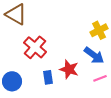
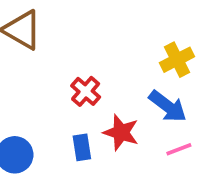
red cross: (35, 47) -> (86, 91), moved, size x0.7

